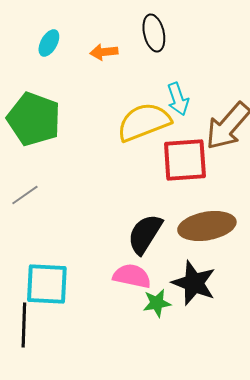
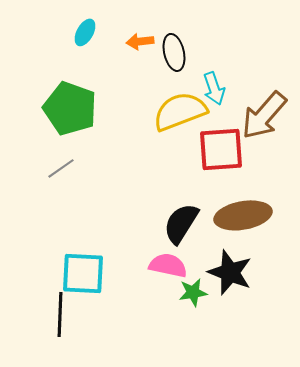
black ellipse: (154, 33) -> (174, 52), moved
gray line: (25, 195) -> (61, 168), moved

